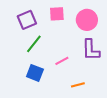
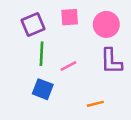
green line: (34, 44) -> (42, 54), turned -36
pink line: (62, 61) -> (68, 66), moved

